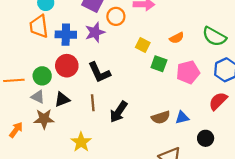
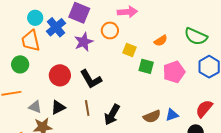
orange circle: (116, 16) -> (110, 30), moved
blue cross: (66, 35) -> (56, 27), moved, turned -36
green circle: (42, 76) -> (20, 64), moved
red semicircle: (218, 101) -> (204, 109), moved

